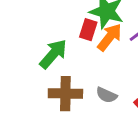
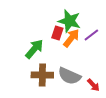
gray semicircle: (107, 95) -> (69, 76), size x1.6

